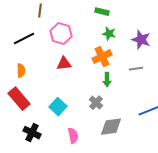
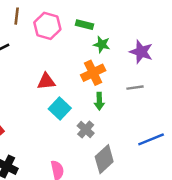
green rectangle: (102, 12) -> (84, 25), moved
pink hexagon: (61, 34) -> (47, 26), moved
cyan square: (58, 107) -> (60, 109), moved
gray diamond: (111, 127) -> (104, 159), turned -35

